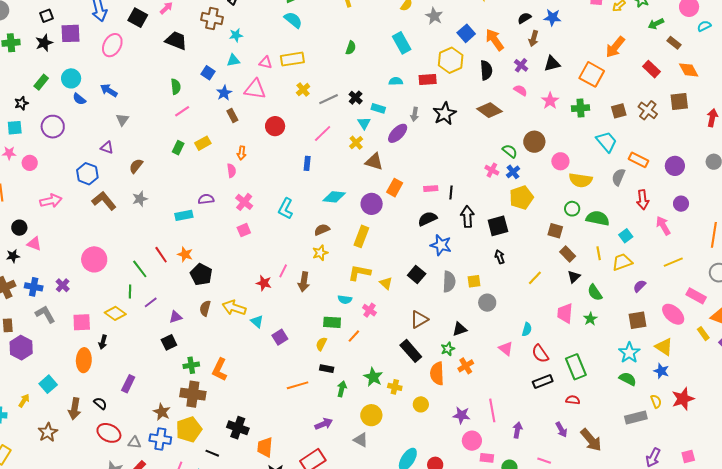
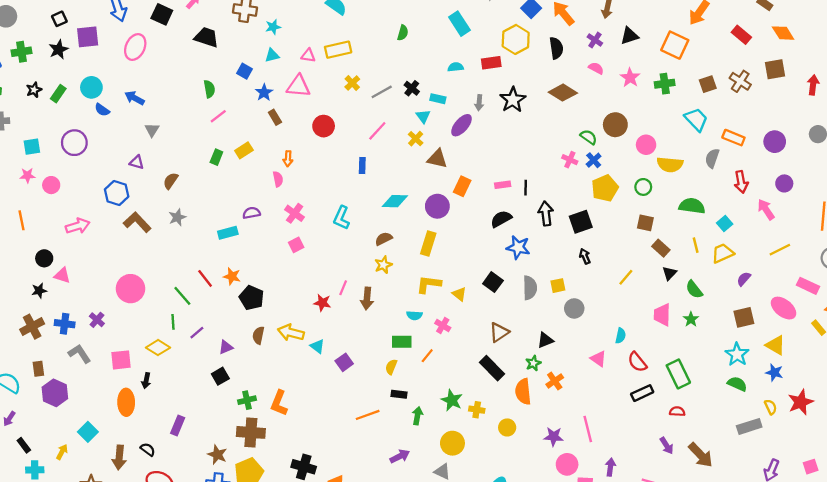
black star: (21, 103) -> (34, 90), moved
green circle: (572, 209) -> (643, 187), moved
purple arrow: (517, 430) -> (610, 467), moved

